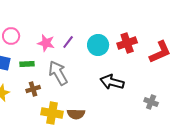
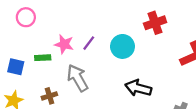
pink circle: (11, 36) -> (26, 17), moved
red cross: (127, 43) -> (155, 23), moved
green rectangle: (27, 64) -> (43, 58), moved

